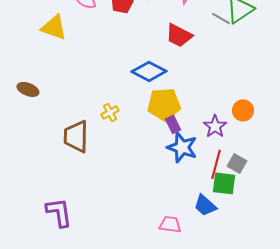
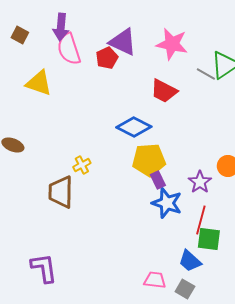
yellow cross: (110, 112) -> (82, 165), moved
gray square: (237, 163) -> (185, 289), moved

